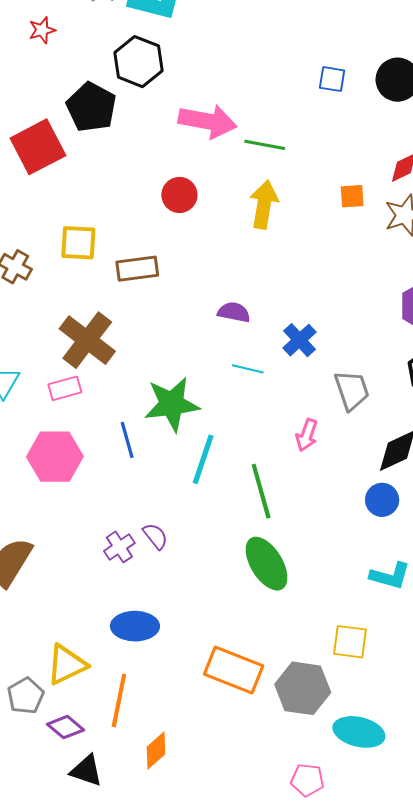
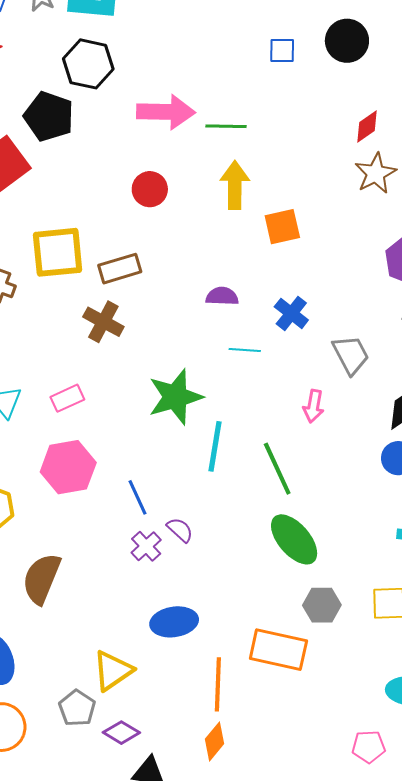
orange square: (352, 196) -> (282, 227), moved, size x1.4
yellow square: (78, 243) -> (58, 252), size x1.4
brown cross: (87, 340) -> (103, 322), moved, size x0.7
blue line: (127, 440) -> (138, 497), moved
gray hexagon: (303, 688) -> (322, 605), moved, size x0.7
orange line: (119, 701) -> (218, 684), moved

